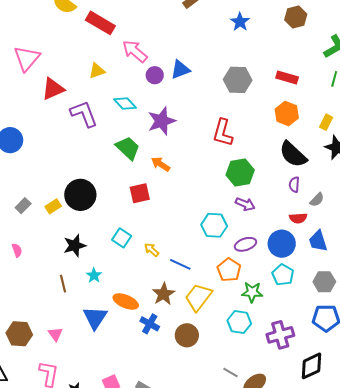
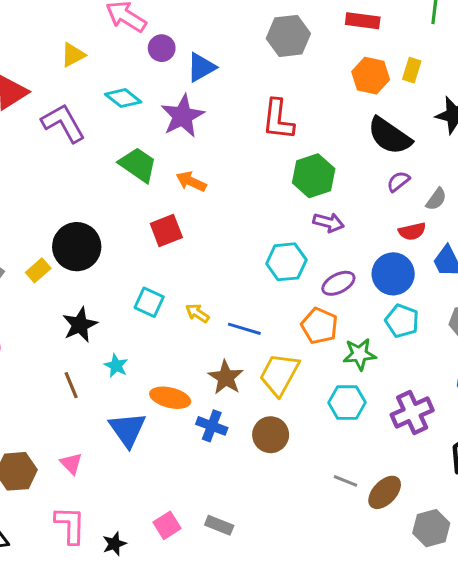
blue triangle: (180, 70) -> (201, 67), moved
yellow rectangle: (326, 122) -> (412, 70), moved
purple semicircle: (294, 185) -> (398, 181), turned 56

